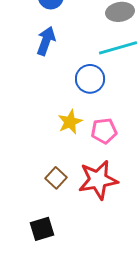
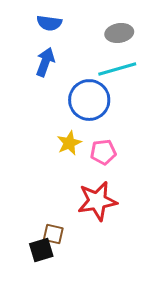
blue circle: (90, 79) -> (89, 100), size x1.4
brown square: (56, 178) -> (53, 234), moved, turned -30

